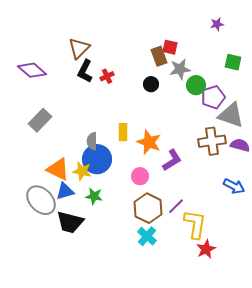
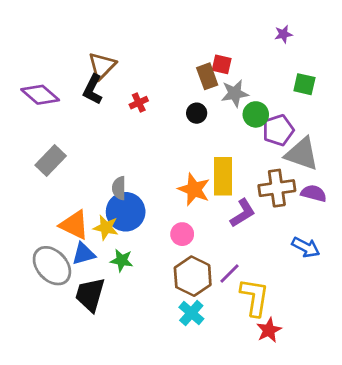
black L-shape: (85, 71) -> (93, 89), moved
yellow rectangle: (123, 132) -> (223, 176), moved, size x1.6
purple L-shape: (172, 160) -> (243, 213), moved
black trapezoid: (70, 222) -> (90, 295), turned 92

